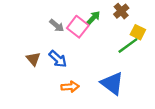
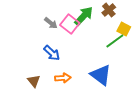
green arrow: (93, 18) -> (84, 16), size x1.5
brown triangle: (33, 59) -> (34, 81), moved

